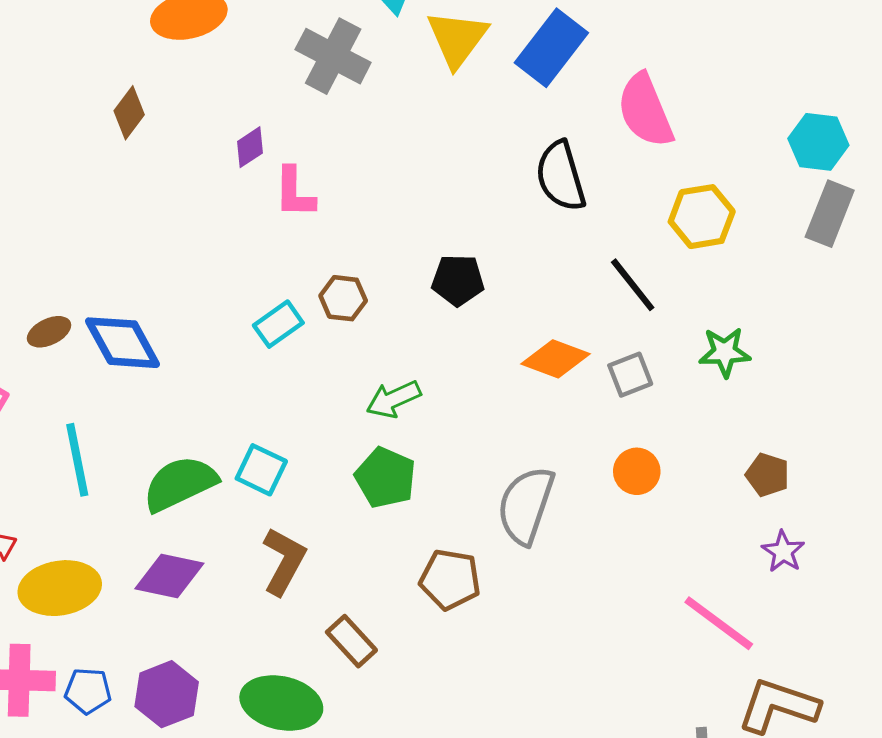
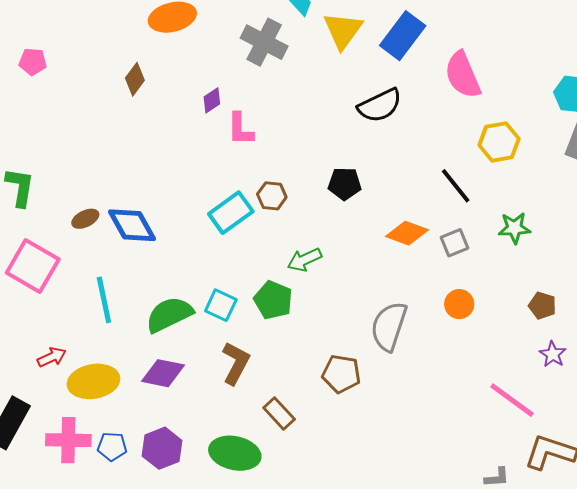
black semicircle: (561, 176) -> (380, 105), moved, turned -99
cyan rectangle: (278, 324) -> (231, 213), size x1.4
green pentagon: (385, 478) -> (273, 300), moved

